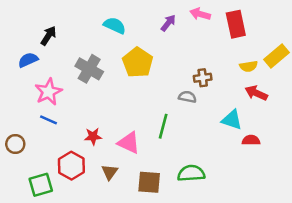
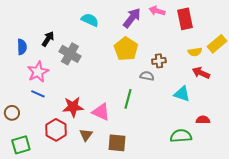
purple arrow: (168, 23) -> (132, 18), size x1.5
black arrow: (48, 36) -> (48, 39), moved
blue semicircle: (28, 60) -> (22, 47), turned 112
yellow pentagon: (138, 62) -> (126, 49), moved
red star: (93, 136) -> (73, 107), size x1.5
red semicircle: (251, 140) -> (203, 120), moved
green semicircle: (191, 173) -> (181, 136), moved
green square: (41, 185) -> (21, 145), moved

